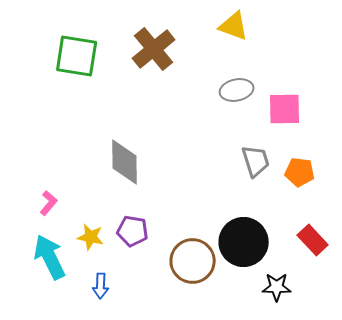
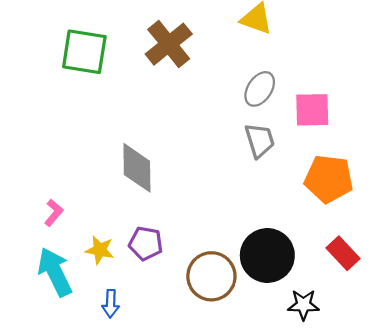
gray ellipse: (237, 90) -> (260, 89), turned -44
gray trapezoid: (256, 161) -> (260, 140), moved
orange pentagon: (300, 172) -> (329, 179), size x1.5

